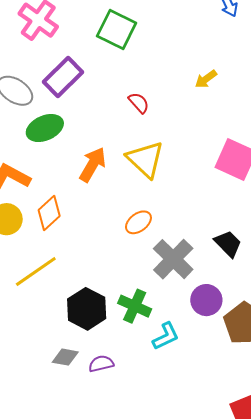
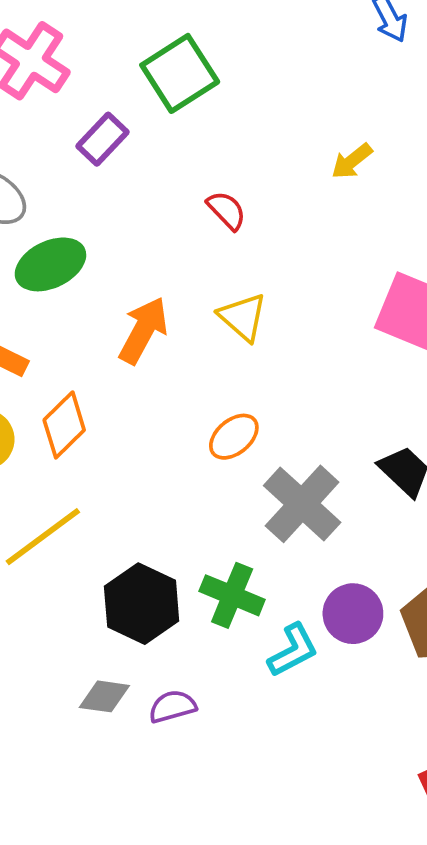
green square: (117, 30) -> (180, 73), turned 33
purple rectangle: (63, 77) -> (102, 139), moved, size x0.7
yellow triangle: (145, 159) -> (243, 317), size x0.7
purple circle: (206, 300) -> (353, 614), moved

